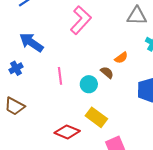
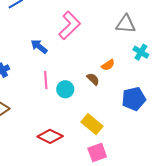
blue arrow: (31, 42) -> (39, 46), moved, size x0.7
cyan circle: (89, 84) -> (65, 89), moved
yellow rectangle: (96, 117) -> (92, 124), moved

